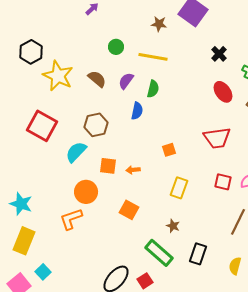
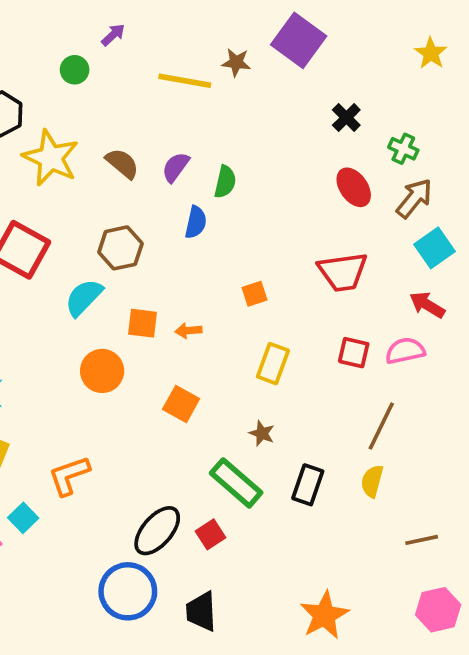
green circle: (116, 47) -> (75, 70), moved
yellow line: (153, 57) -> (185, 81), moved
orange L-shape: (71, 219) -> (69, 476), moved
yellow semicircle: (235, 266) -> (372, 481), moved

